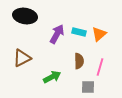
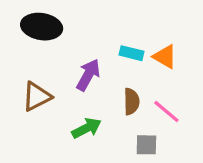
purple arrow: (57, 34) -> (88, 75), moved
orange triangle: (99, 34) -> (165, 57), turned -49
pink line: (100, 67) -> (166, 111), turned -66

